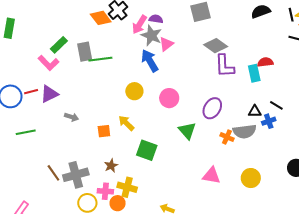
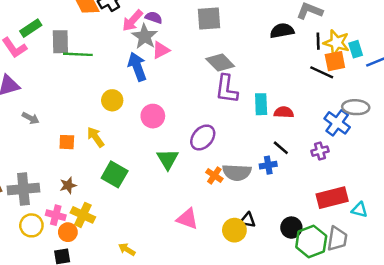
red semicircle: (265, 62) -> (284, 112), moved
black triangle: (255, 111) -> (248, 220), moved

